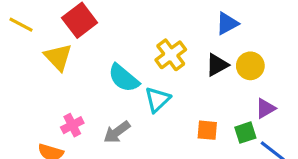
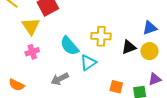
blue triangle: (227, 23) -> (150, 28), moved
yellow cross: (171, 55) -> (101, 36), turned 30
pink cross: (72, 125) -> (32, 52), moved

